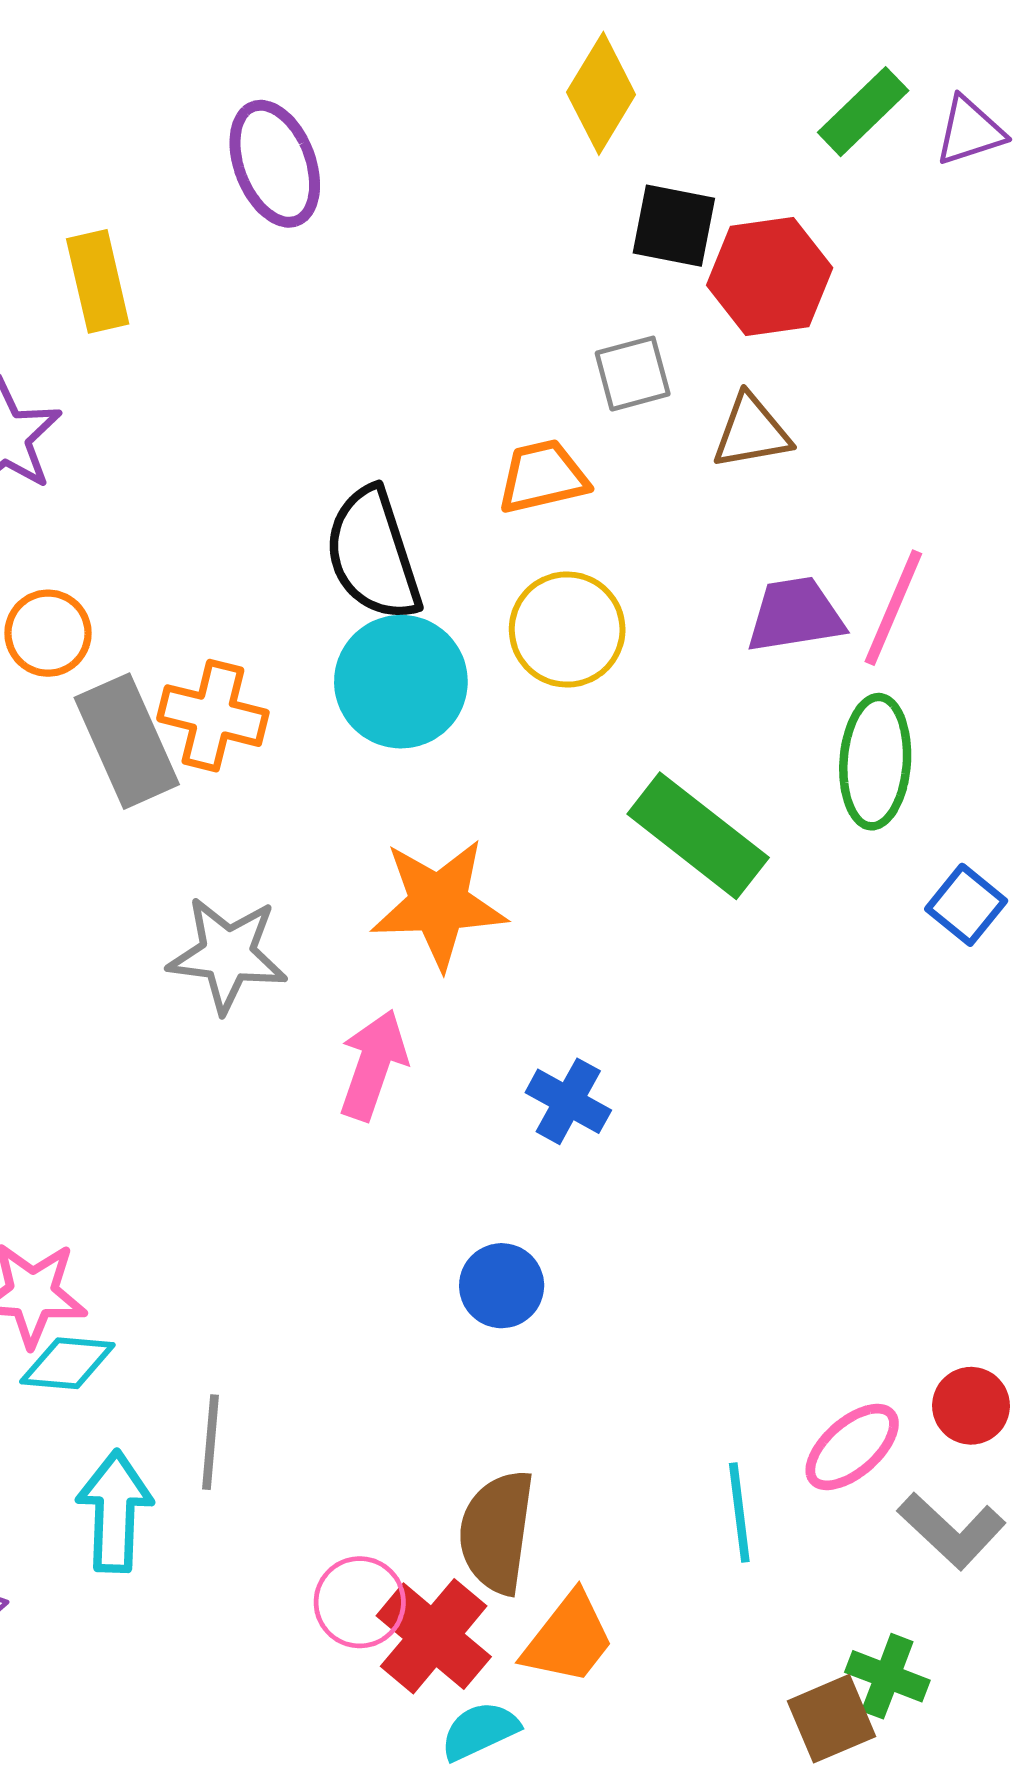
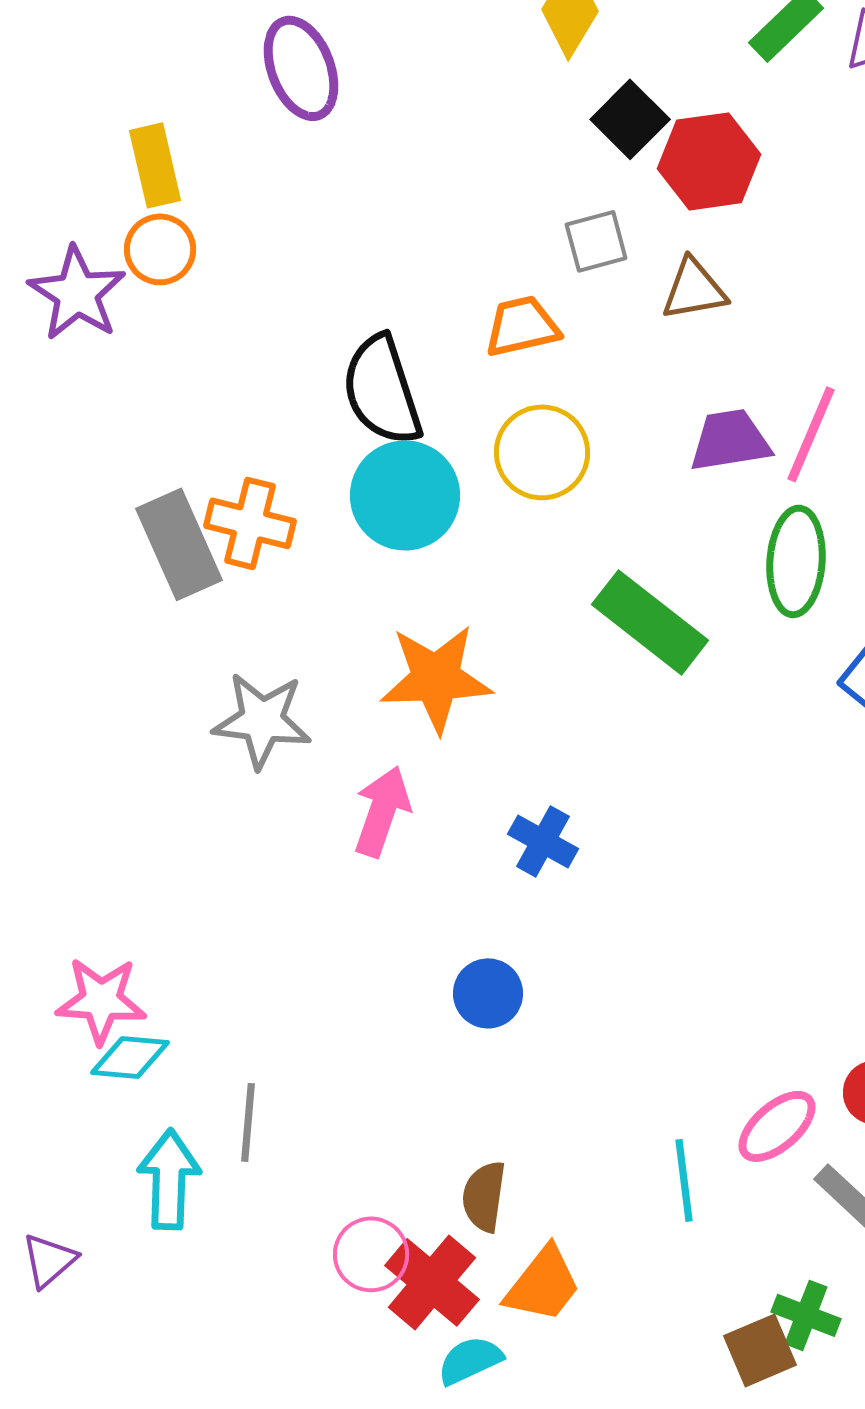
black square: (674, 226) -> (630, 119), turned 34
orange circle: (48, 633) -> (160, 249), moved
brown semicircle: (497, 1532) -> (484, 1196), size x0.7

